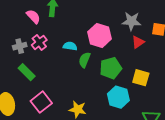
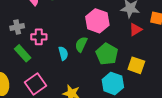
pink cross: (39, 42) -> (39, 37), moved, turned 35
cyan semicircle: (70, 46) -> (63, 53), moved, turned 64
green pentagon: (111, 68) -> (107, 54), turned -30

